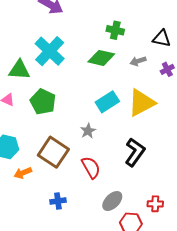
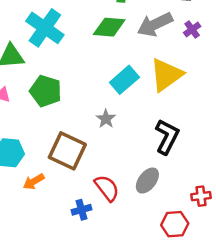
gray arrow: (138, 61) -> (155, 24), size x1.8
red semicircle: (91, 167) -> (107, 188), moved
gray ellipse: (112, 201) -> (147, 181), moved

